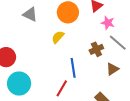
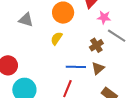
blue line: (73, 68) -> (76, 67), turned -72
brown triangle: (112, 69) -> (98, 68), moved

